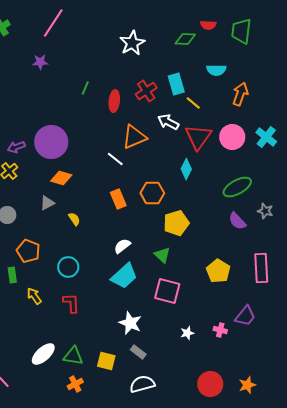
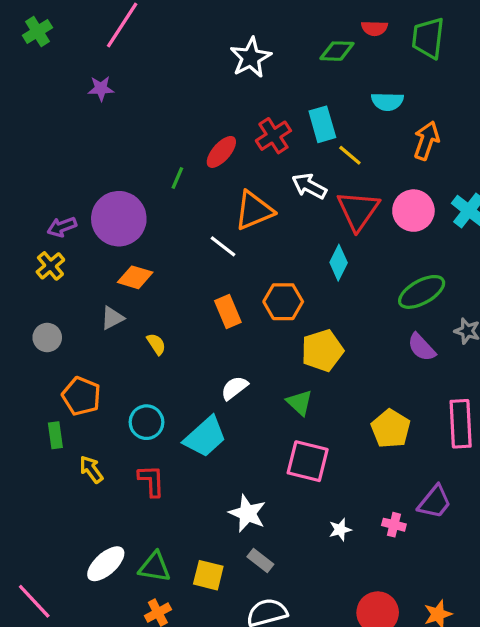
green line: (85, 88) -> (177, 178), moved
red ellipse: (114, 101) -> (221, 152), turned 35
cyan trapezoid: (124, 276) -> (205, 437), moved

